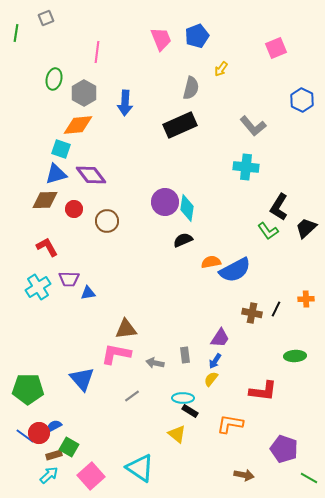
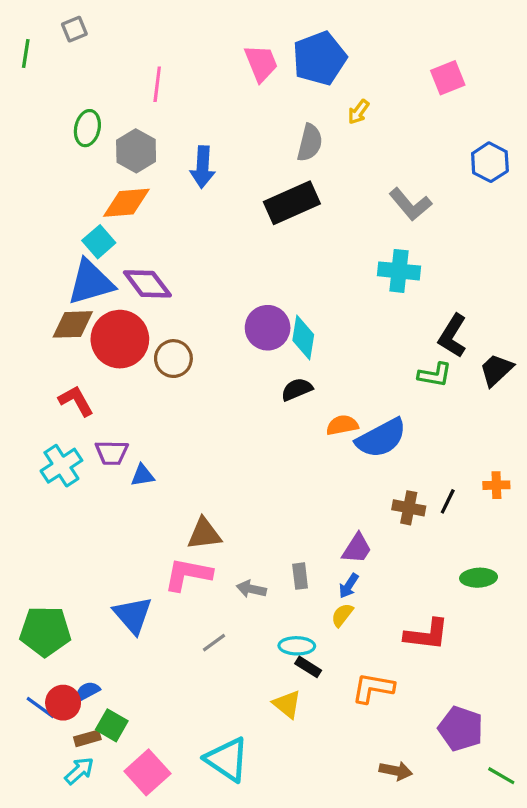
blue pentagon: (197, 36) -> (319, 58), size x1.4
cyan square: (61, 149) -> (99, 242), turned 30
blue triangle: (56, 174) -> (91, 282), size x1.4
red circle: (74, 209) -> (120, 339), size x2.0
green L-shape: (268, 231) -> (435, 375), turned -45

